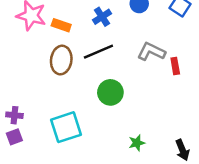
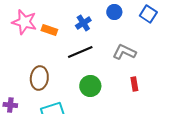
brown ellipse: (61, 60) -> (39, 78), moved
red rectangle: (175, 66) -> (134, 84), moved

